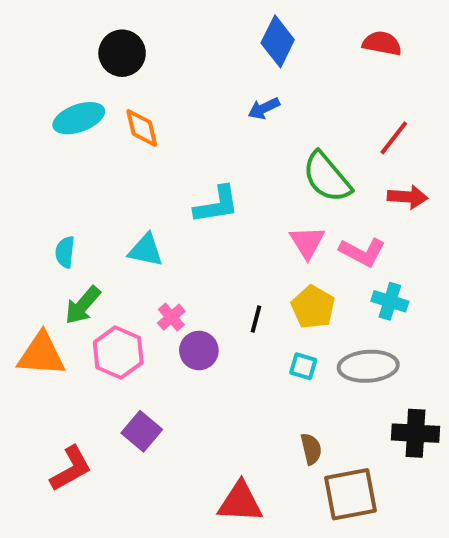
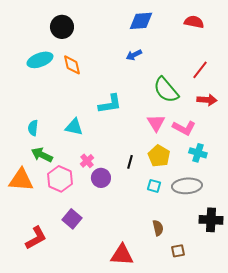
blue diamond: (278, 41) -> (141, 21), turned 60
green arrow: (83, 305) -> (42, 155), turned 75
brown square: (351, 494) -> (178, 251), size x0.5

